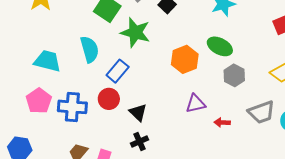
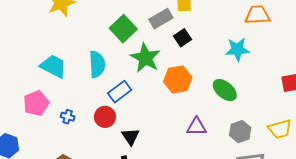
orange hexagon: (185, 59) -> (178, 80), moved
gray hexagon: (234, 75) -> (240, 132), moved
purple triangle: (196, 104) -> (196, 127), moved
blue cross: (72, 107) -> (68, 117), size x0.5

